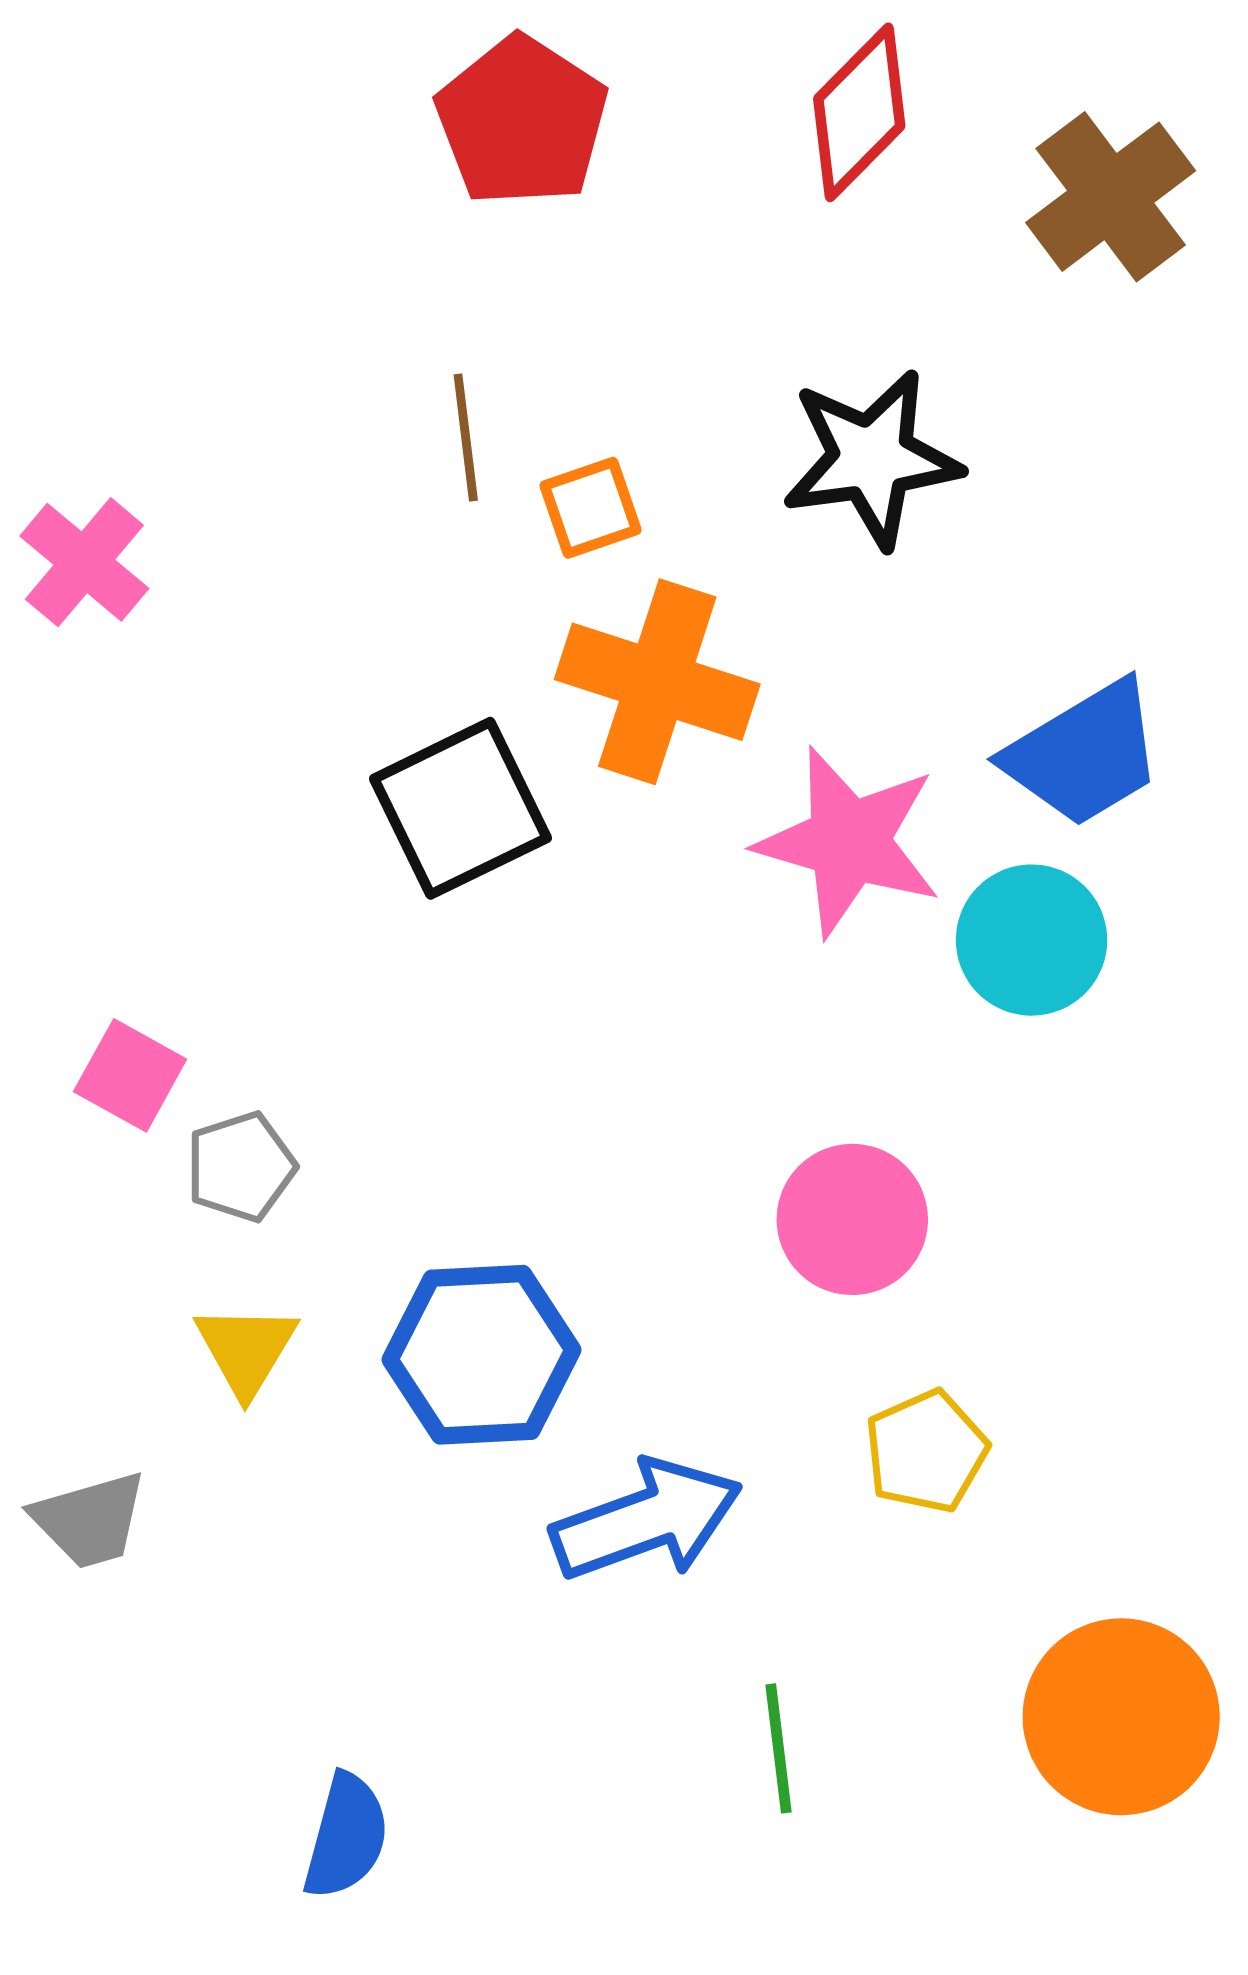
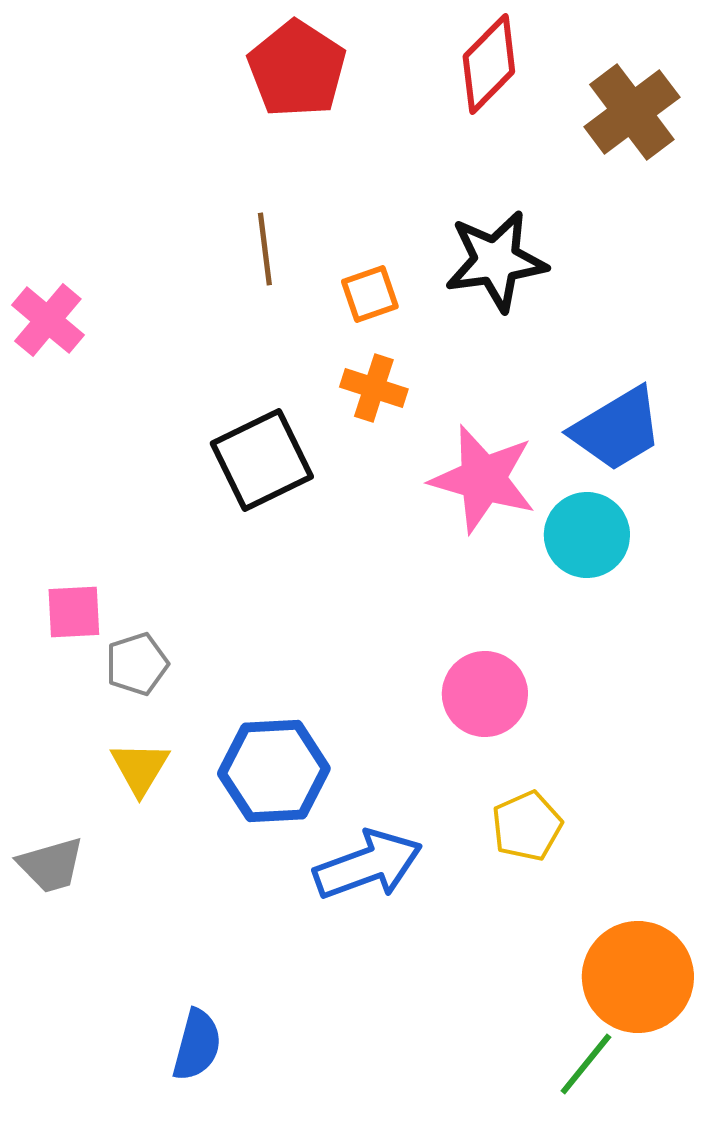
orange square: (590, 508) -> (370, 294), moved
orange cross: (657, 682) -> (374, 388), size x0.6
pink square: (130, 1075) -> (74, 612), turned -32
green line: (778, 1748) -> (586, 1064), moved, turned 46

